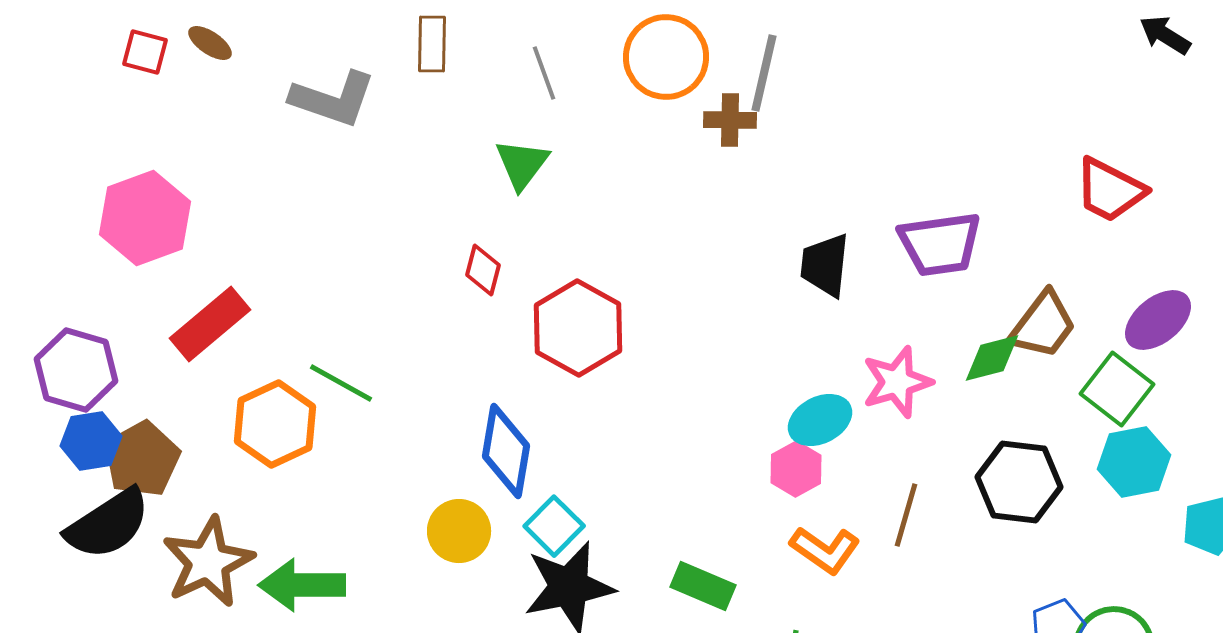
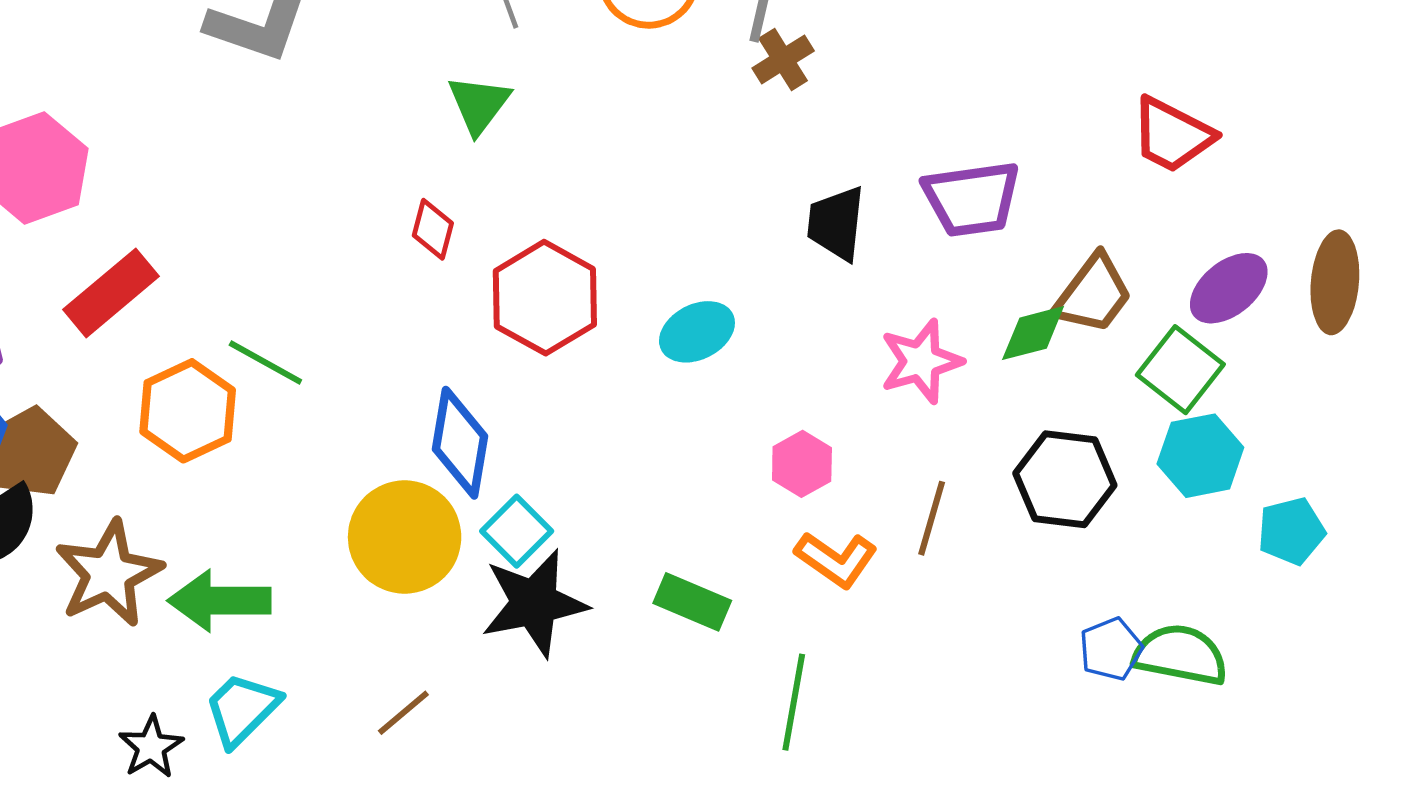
brown cross: (730, 120) -> (783, 59), moved, turned -33
cyan ellipse: (820, 420) -> (697, 332), moved
yellow circle: (459, 531) -> (405, 537), size x1.5

